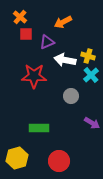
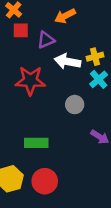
yellow cross: (88, 56) -> (95, 57), turned -32
red circle: (59, 161) -> (45, 181), moved

